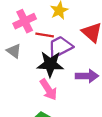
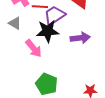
pink arrow: (48, 90) -> (34, 48), moved

